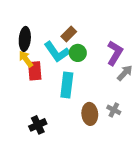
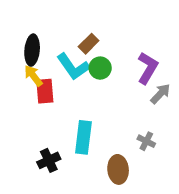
cyan rectangle: (67, 85) -> (83, 137), moved
brown ellipse: (90, 114) -> (118, 169), moved

